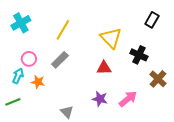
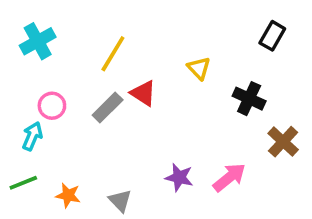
yellow triangle: (111, 38) -> (199, 68), size x0.6
red triangle: (104, 68) -> (143, 93), moved, turned 35
orange star: (38, 82) -> (68, 195), moved

